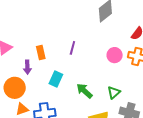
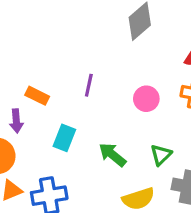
orange rectangle: (41, 53) -> (37, 96), turned -48
pink circle: (115, 55) -> (146, 99), moved

